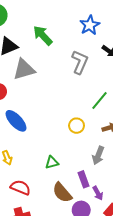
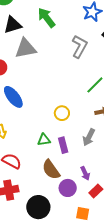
yellow circle: (77, 126) -> (62, 113), moved
purple rectangle: (83, 179) -> (63, 145), moved

